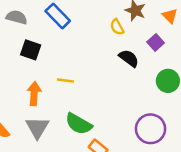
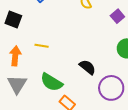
black semicircle: (129, 58) -> (87, 67), moved

